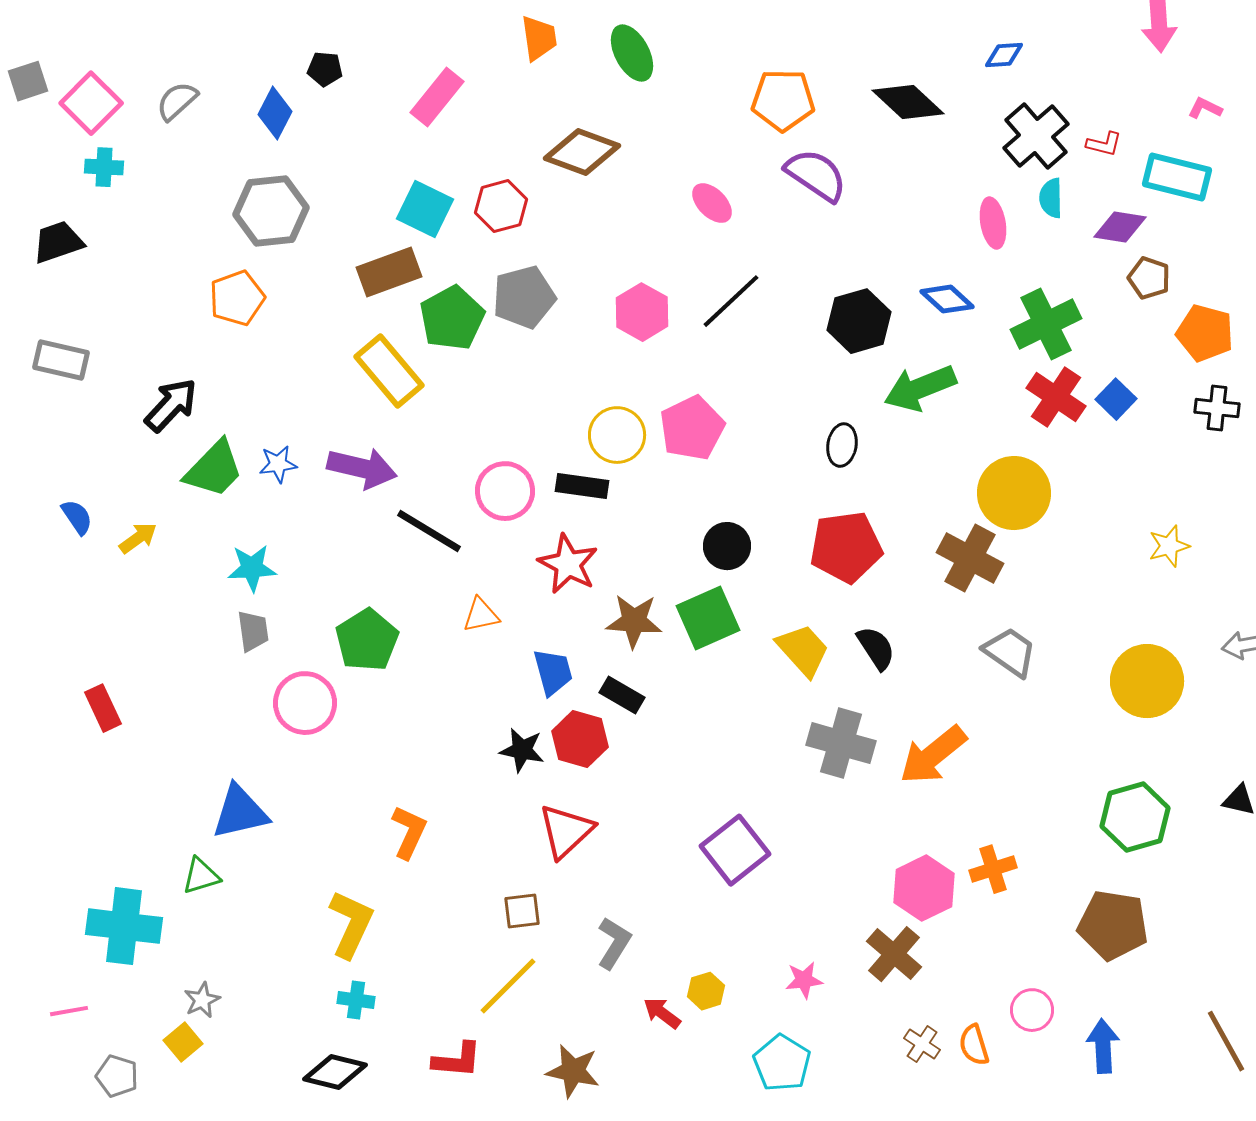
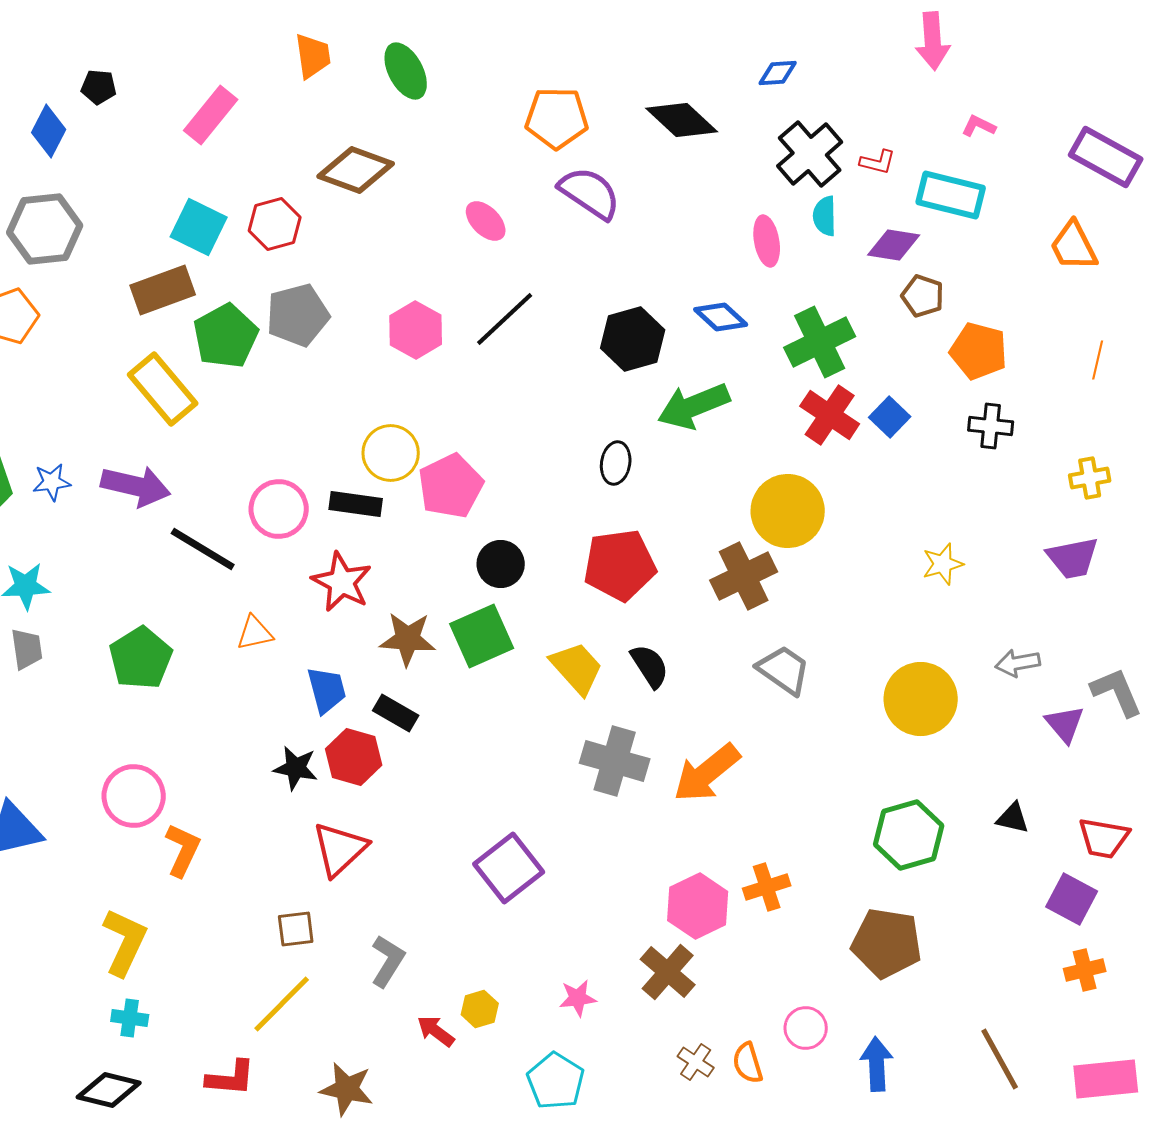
pink pentagon: (692, 428) -> (451, 486), moved
brown cross: (970, 558) -> (744, 576), turned 36
pink circle: (305, 703) -> (134, 796), moved

